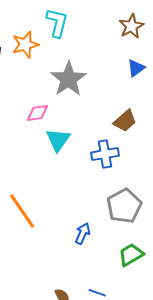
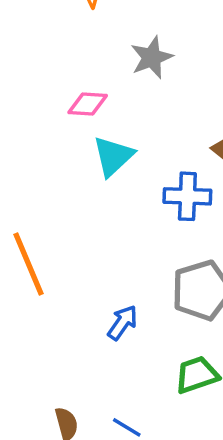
gray star: (68, 79) -> (152, 57), size x0.7

